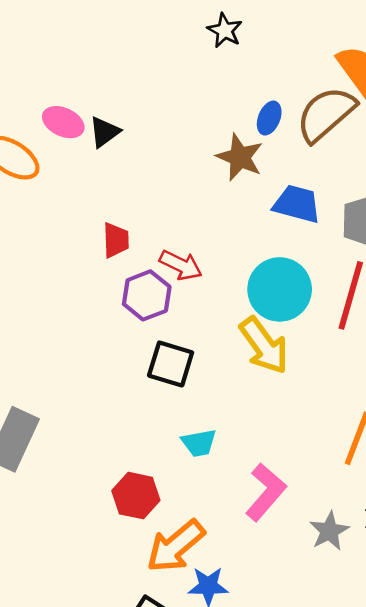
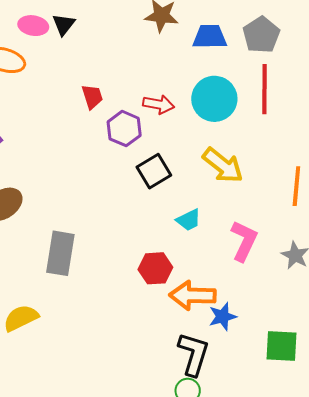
red arrow: (181, 265) -> (159, 104), moved
yellow arrow: (264, 346) -> (223, 165), moved
black square: (171, 364) -> (154, 171), turned -32
orange arrow: (176, 546) -> (193, 295), turned 57

